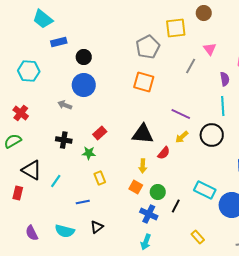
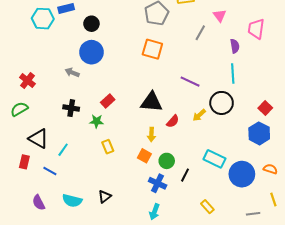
cyan hexagon: (29, 71) -> (43, 19), moved
yellow arrow: (182, 137) -> (199, 115), moved
blue line: (83, 202) -> (50, 171), moved, turned 40

